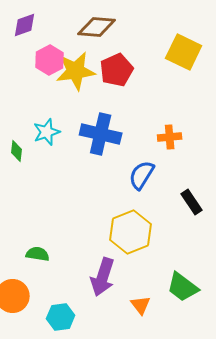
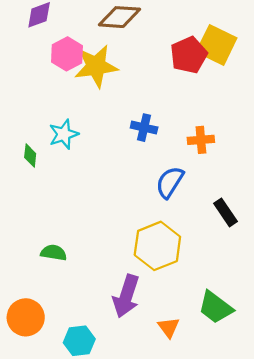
red pentagon: (117, 70) -> (189, 55), moved
blue cross: (101, 134) -> (144, 128), moved, size x0.6
green semicircle: (38, 254) -> (54, 253), moved

